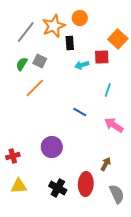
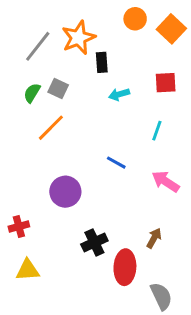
orange circle: (80, 18) -> (135, 19), moved
orange square: (118, 39) -> (171, 29), moved
red square: (102, 57) -> (166, 83), moved
purple circle: (52, 147) -> (65, 192), moved
black cross: (58, 188) -> (94, 242), moved, turned 36
gray semicircle: (117, 194) -> (161, 296), moved

